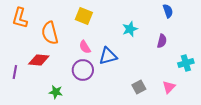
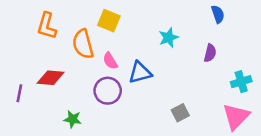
orange L-shape: (20, 18) -> (47, 26), moved
orange semicircle: (50, 33) -> (83, 44), moved
pink triangle: (169, 87) -> (236, 117), moved, size x1.6

